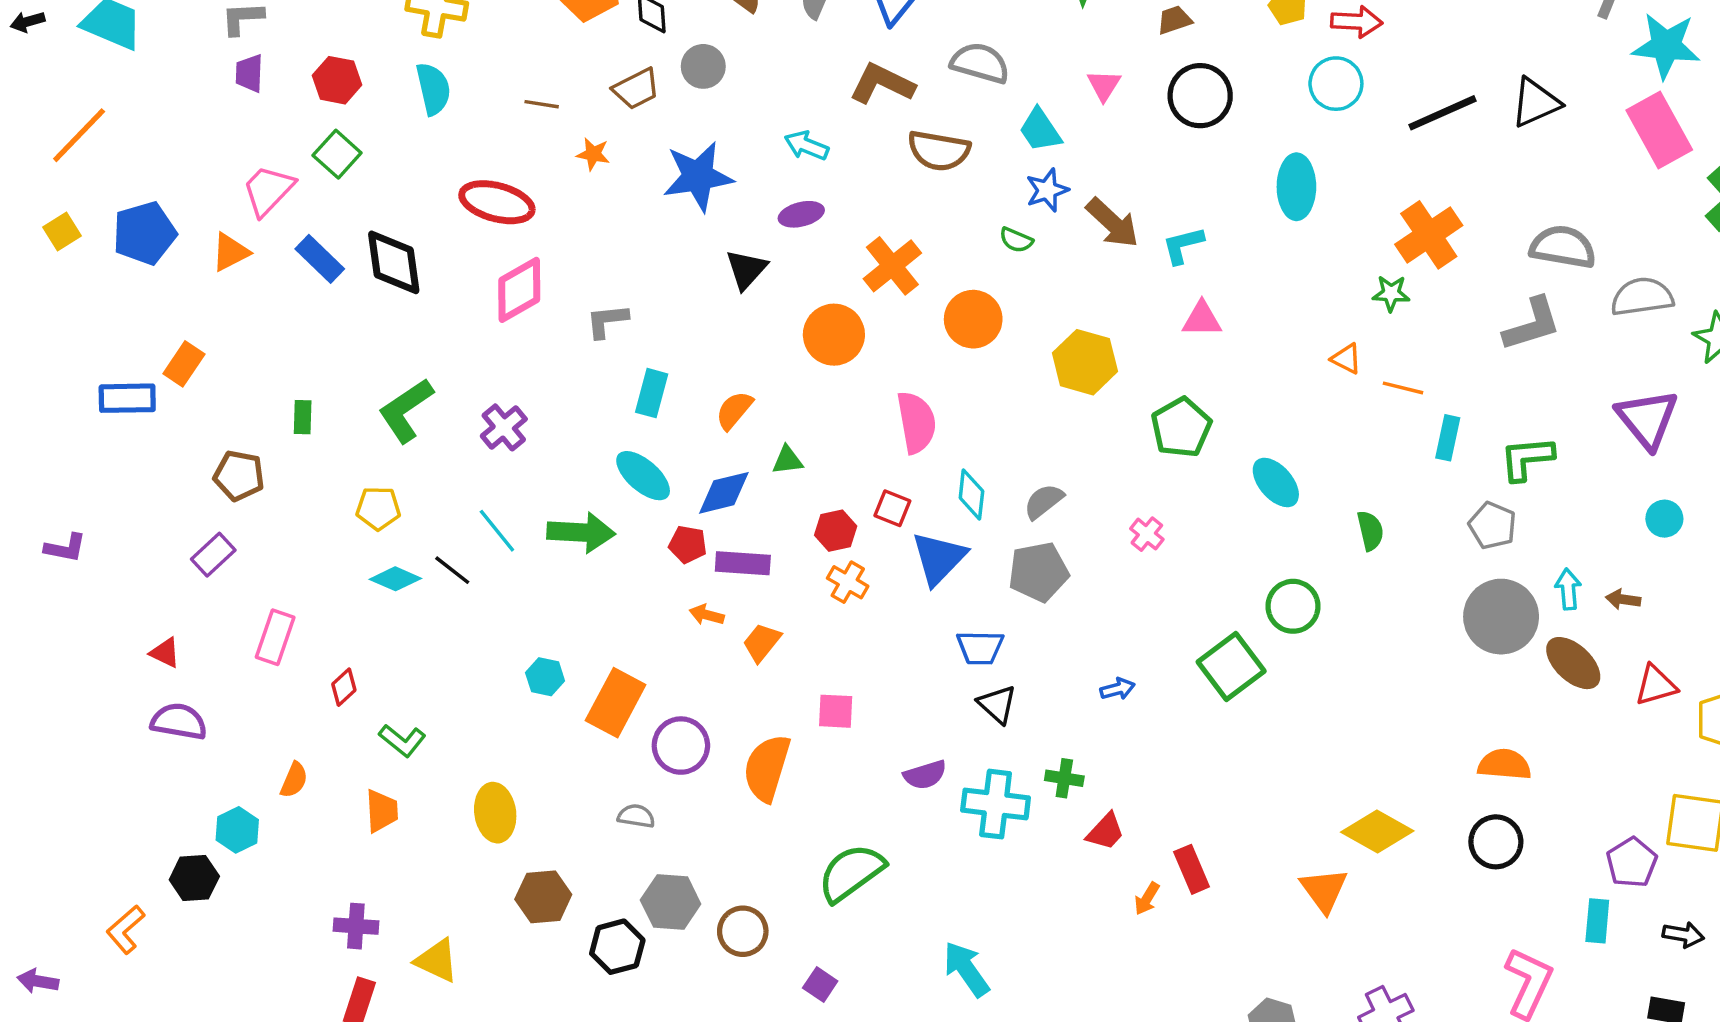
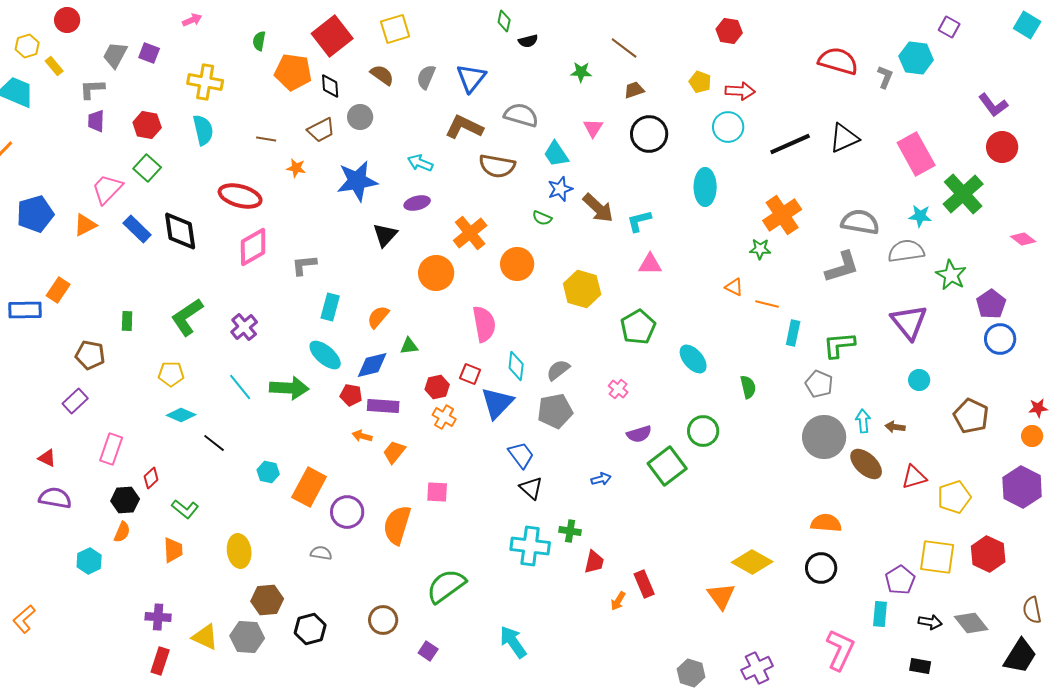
cyan star: (1666, 46) -> (920, 216), moved, size x0.6
black line: (452, 570) -> (214, 443), moved
blue trapezoid: (980, 648) -> (521, 455), turned -128
purple semicircle: (925, 775) -> (639, 434), moved
red trapezoid: (1106, 832) -> (594, 562), turned -30
black hexagon: (194, 878) -> (125, 500), moved
gray hexagon: (671, 902) -> (247, 637), moved

